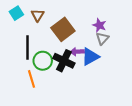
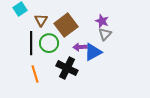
brown triangle: (38, 15) -> (41, 20), moved
green circle: (43, 61) -> (49, 43), moved
black cross: (64, 61) -> (67, 68), moved

